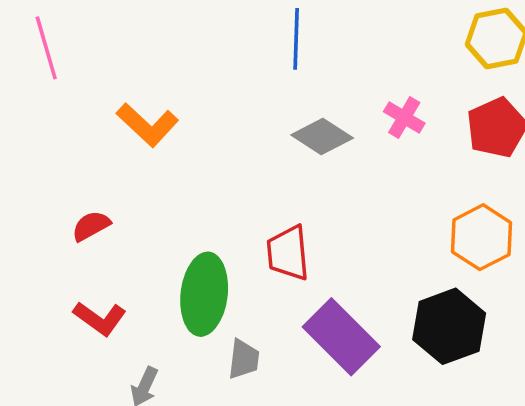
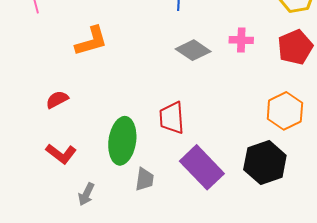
pink cross: (404, 117) -> (241, 40), turned -30
orange L-shape: (147, 125) -> (91, 41), turned -60

